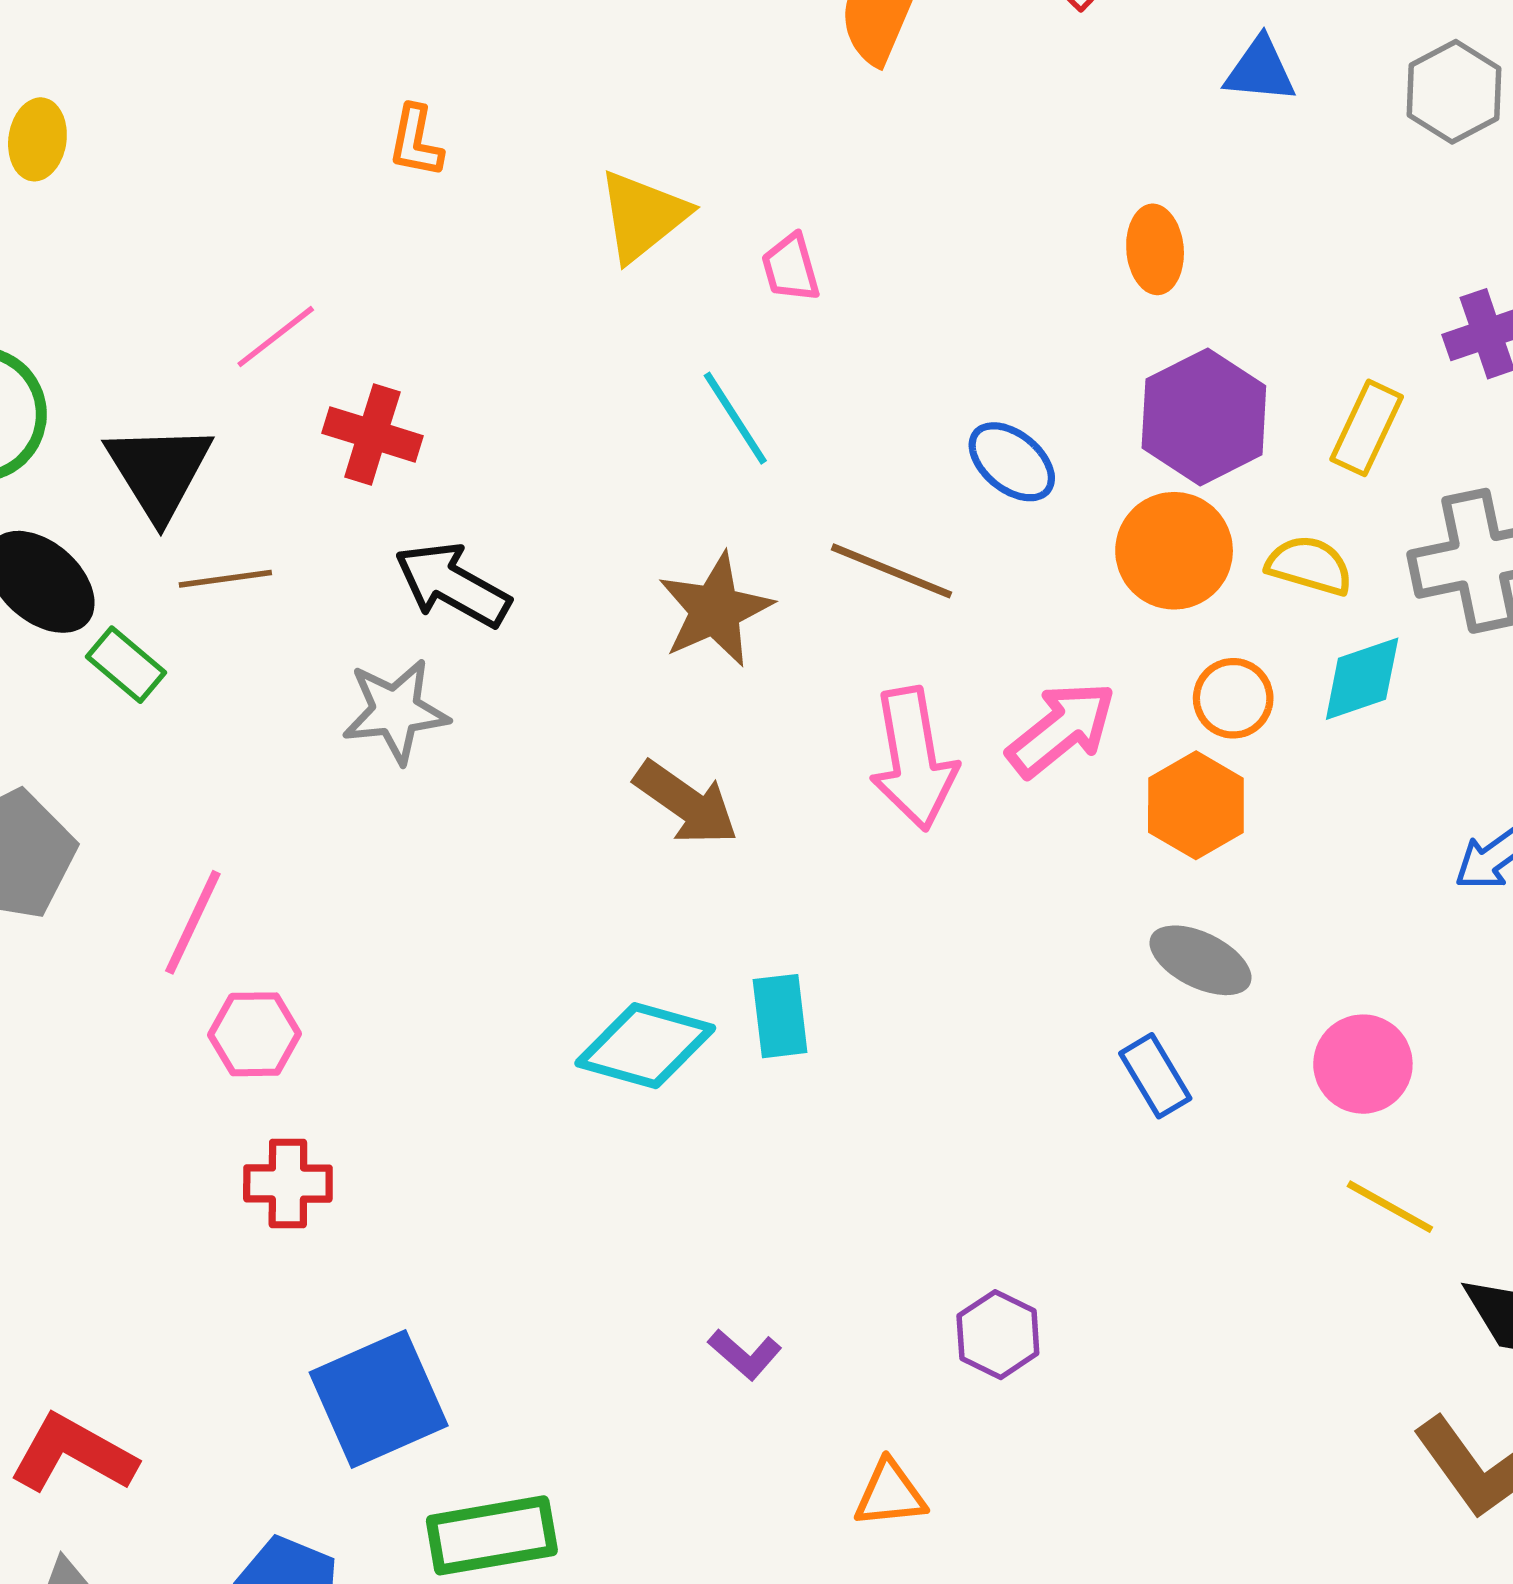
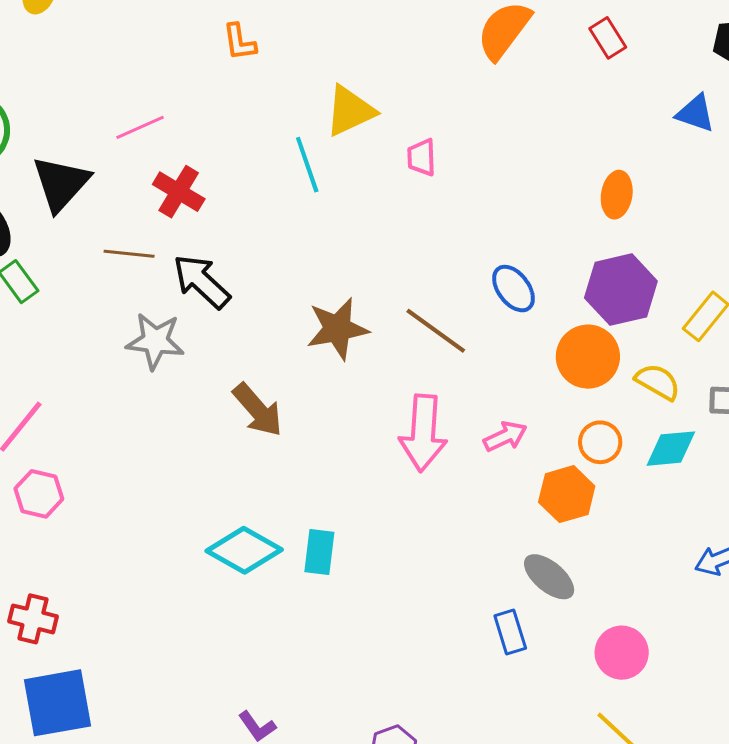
orange L-shape: (416, 141) -> (239, 42), turned -33
cyan line: (735, 418) -> (307, 165), moved
brown line: (225, 579) -> (129, 254), moved
pink arrow: (1061, 729) -> (505, 436), size x0.7
brown arrow: (686, 803) -> (258, 410), moved
red cross: (288, 1184) -> (33, 619), moved

